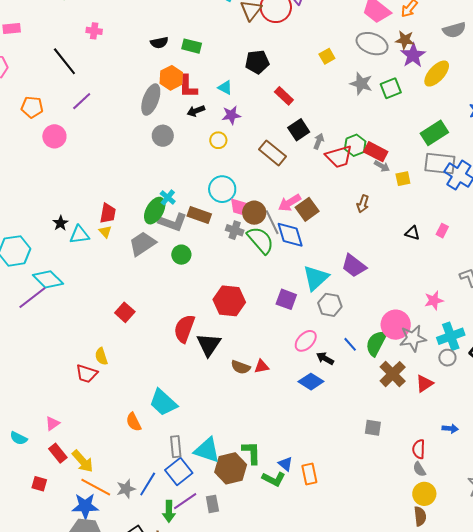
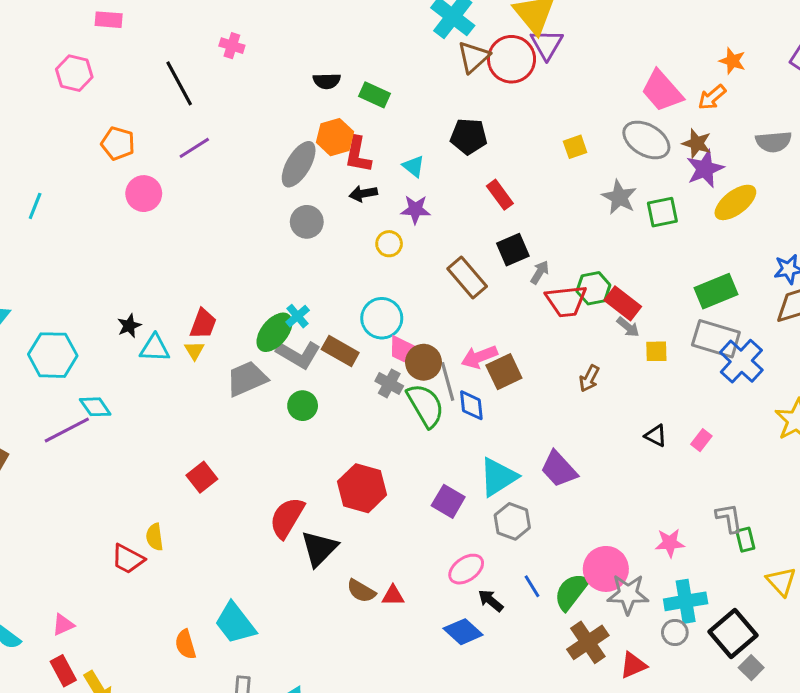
blue diamond: (290, 235) -> (471, 405), size x0.7
cyan diamond: (48, 279) -> (95, 407), size x0.7

